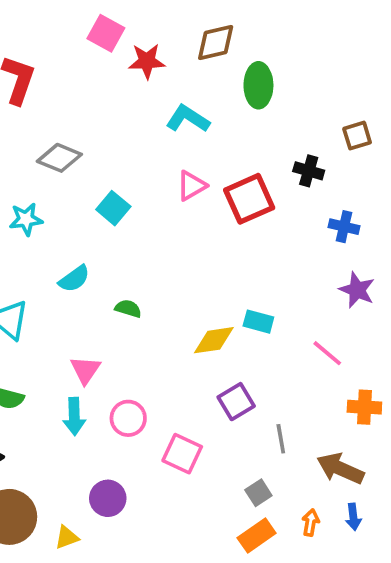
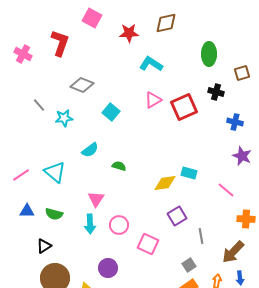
pink square: (106, 33) -> (92, 18), moved
green ellipse: (258, 85) -> (209, 54), moved
brown arrow: (340, 469) -> (233, 252), turned -70

